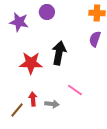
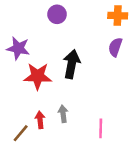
purple star: (19, 22) -> (18, 48), moved
pink line: (75, 90) -> (101, 128), moved, turned 56
gray arrow: (52, 104) -> (63, 114), moved, turned -104

